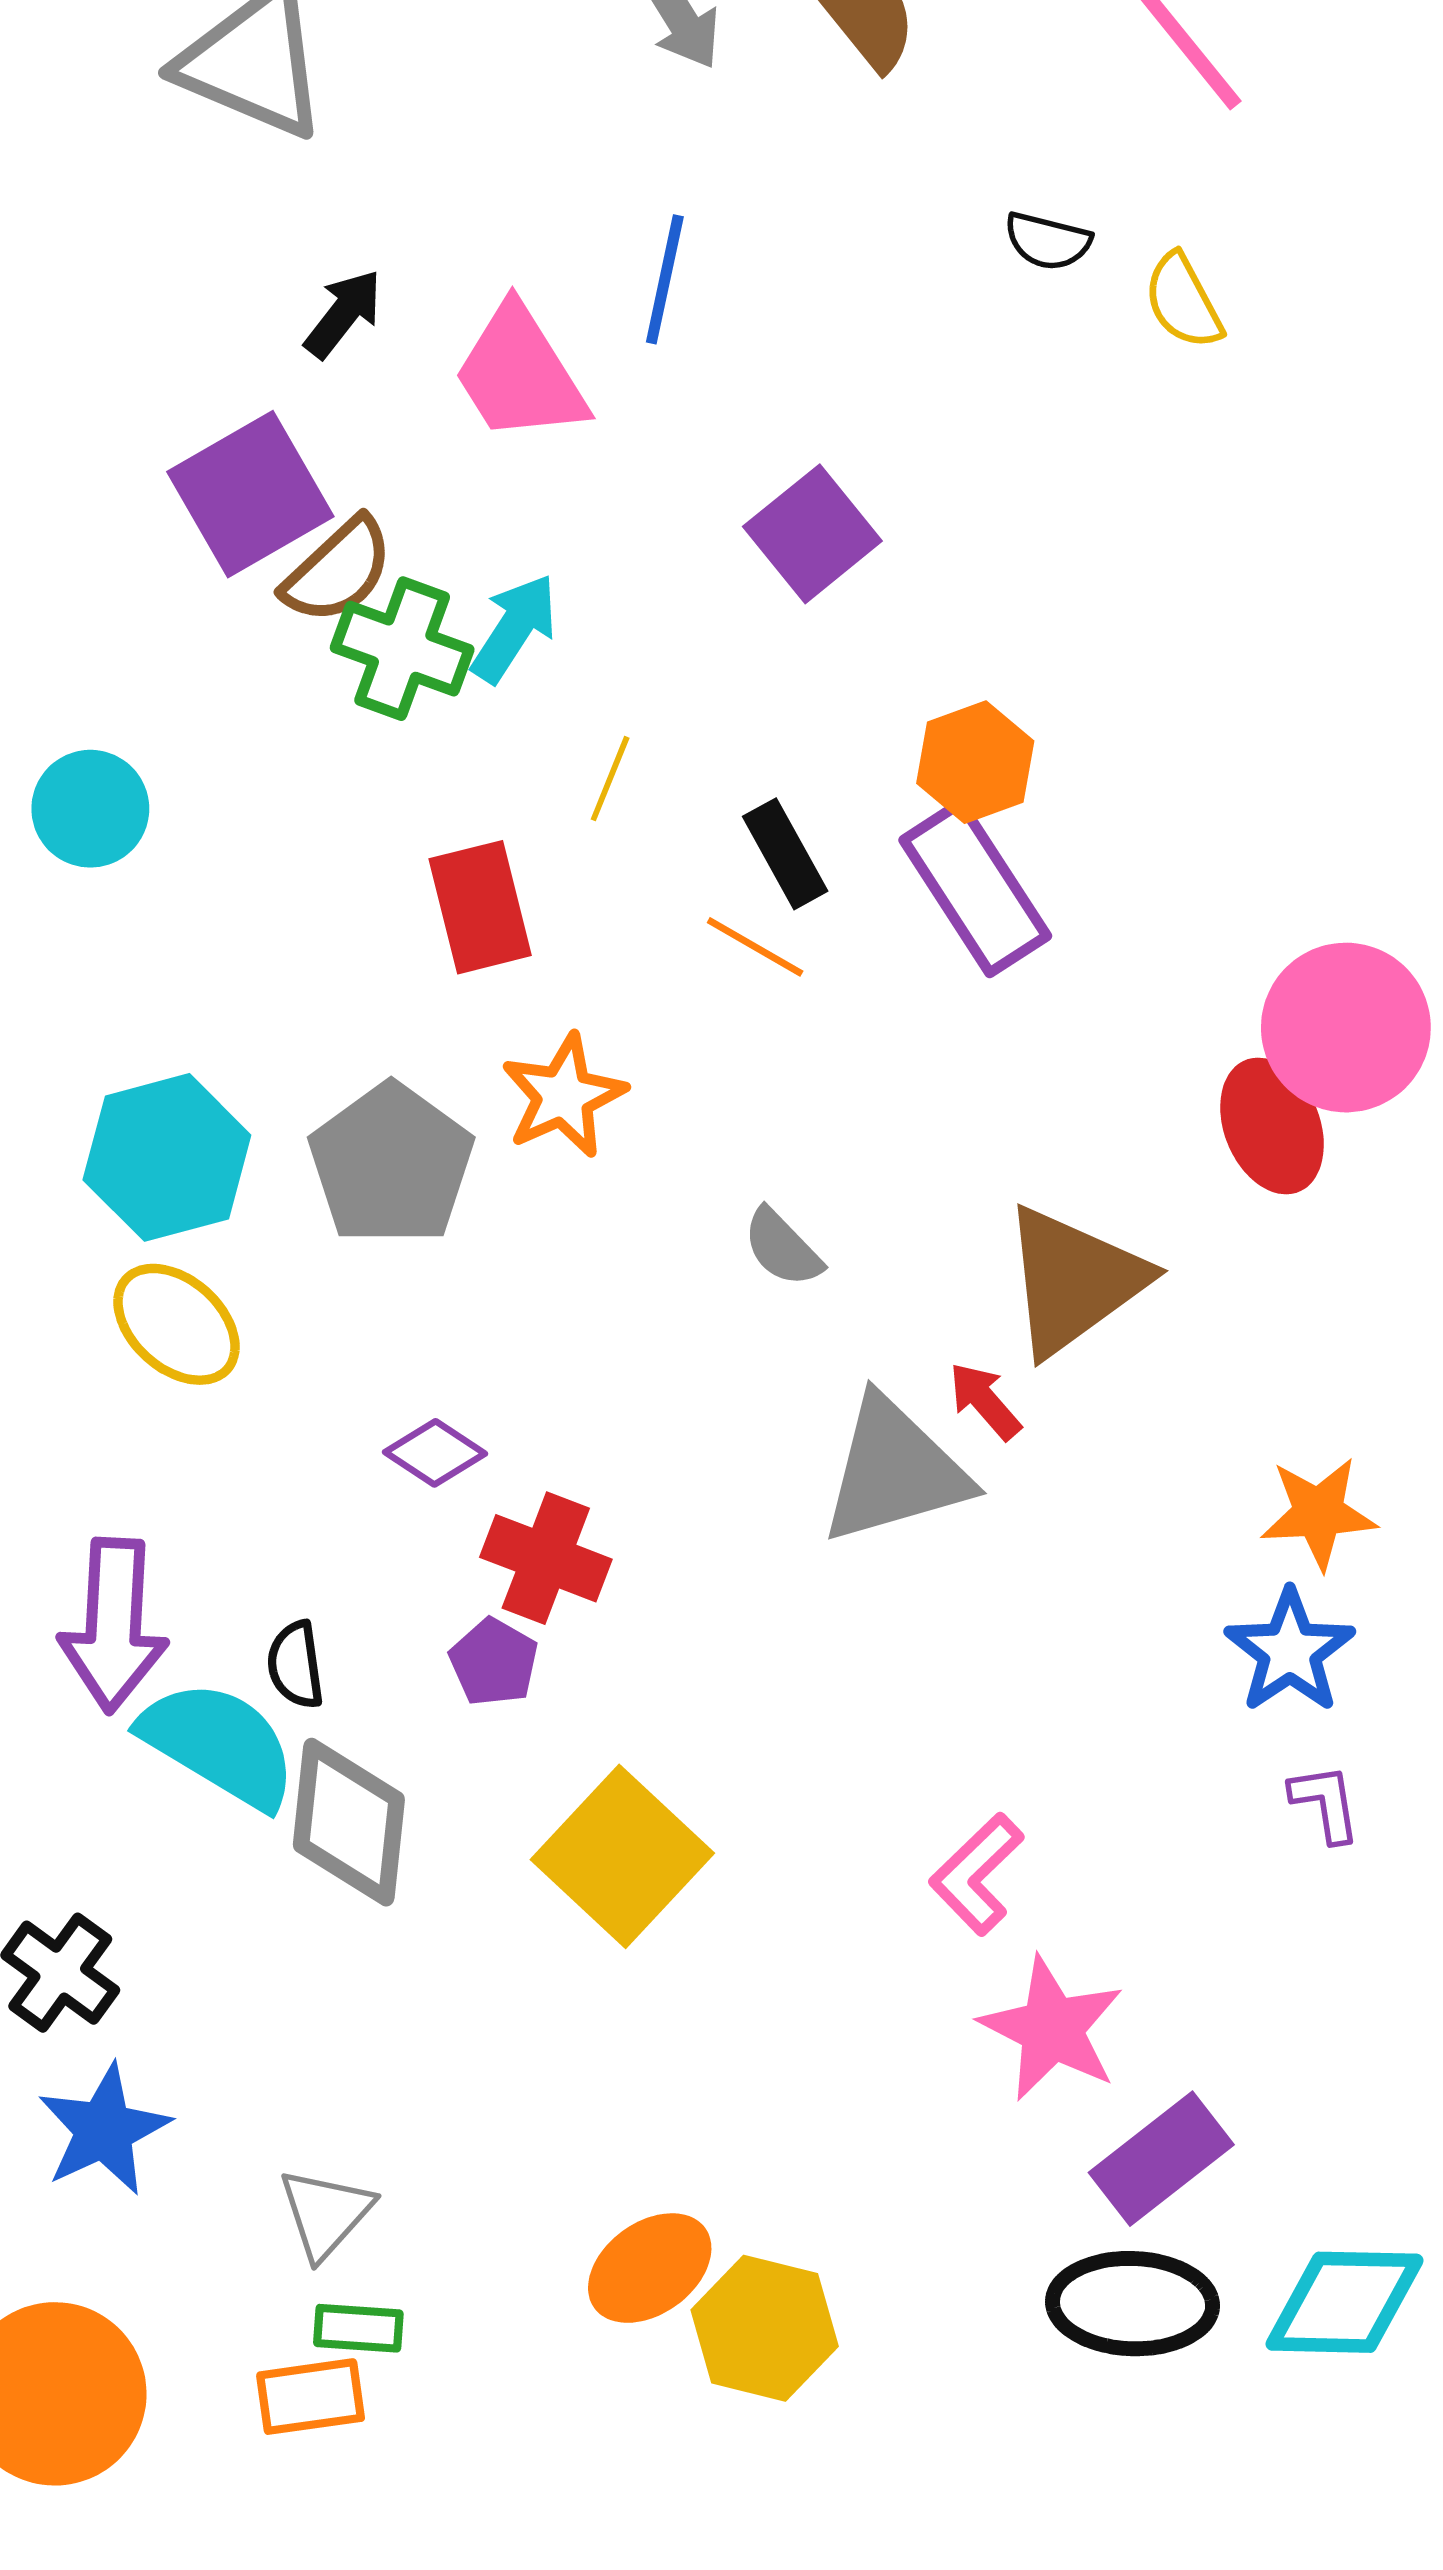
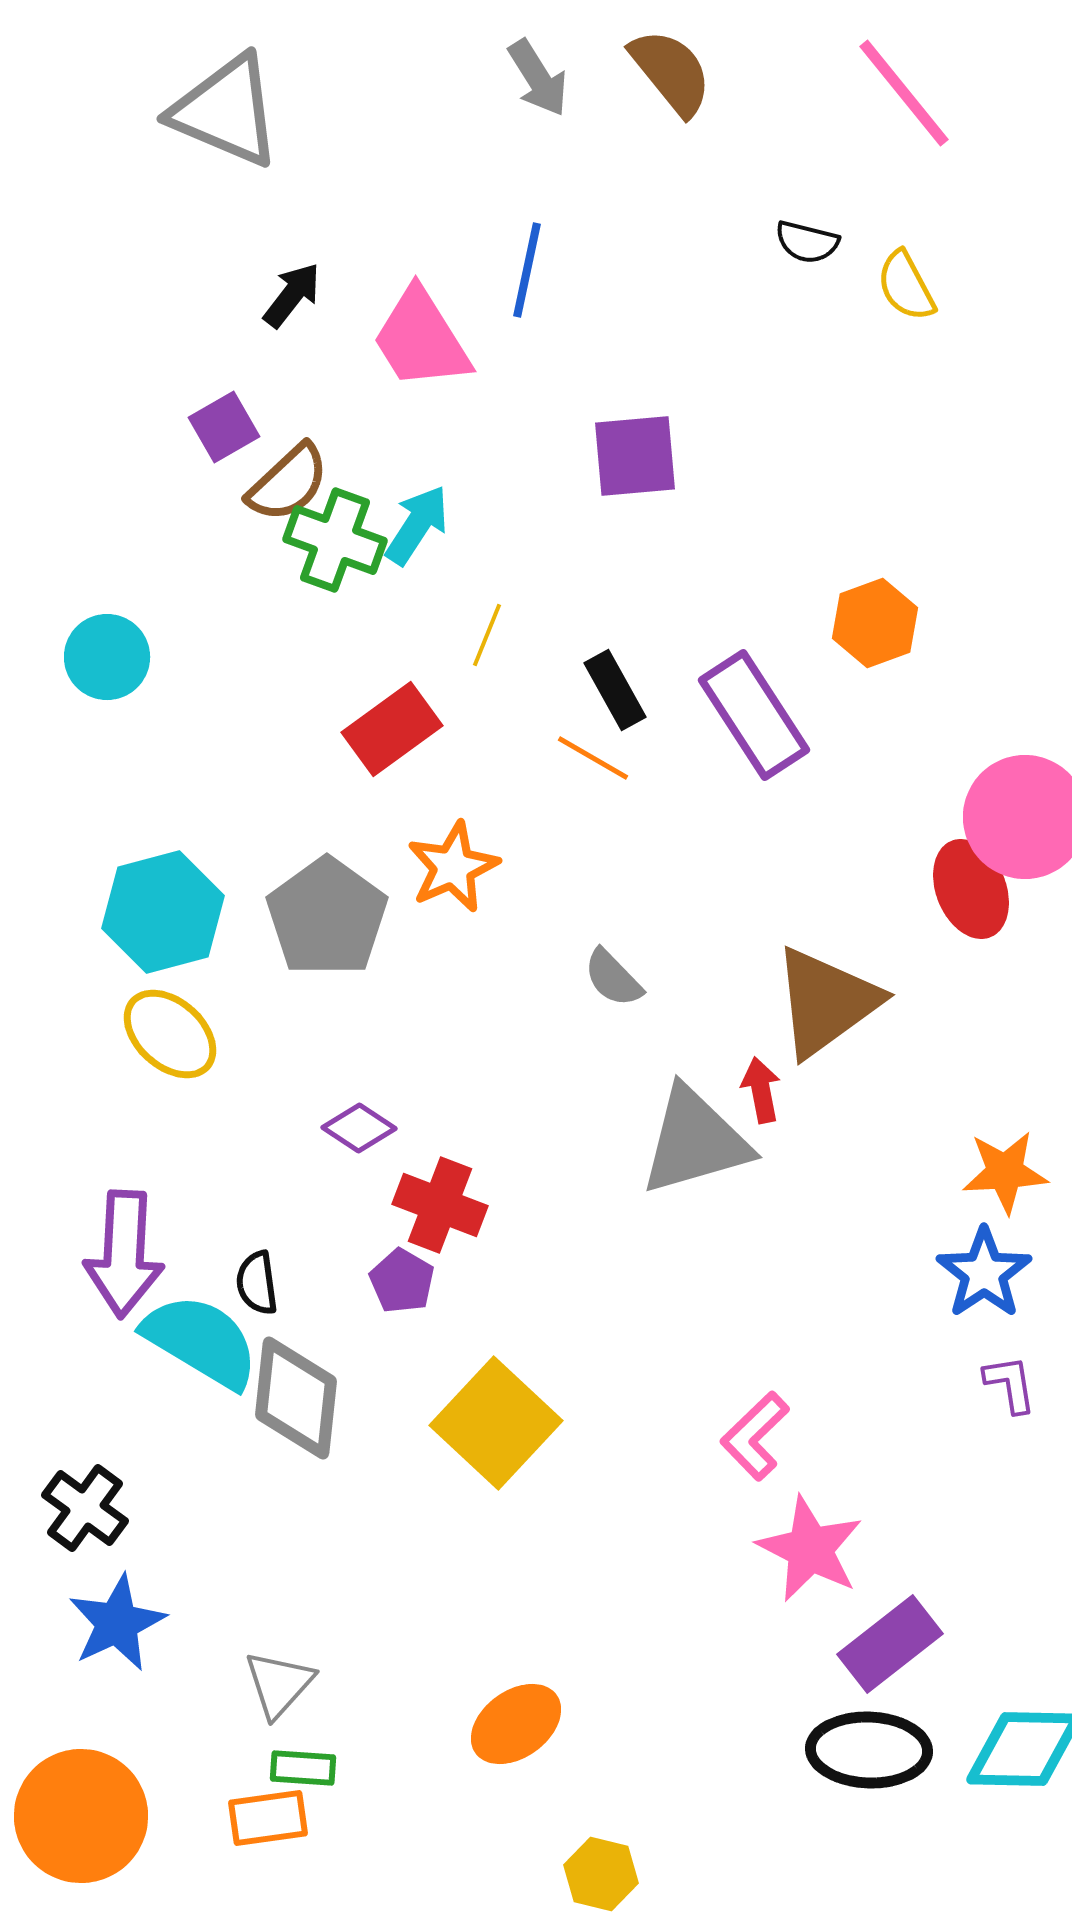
purple square: (250, 494) -> (224, 427), size x0.6
purple square: (812, 534) -> (635, 456), turned 34
orange hexagon: (975, 762) -> (875, 623), moved
red rectangle: (480, 907) -> (392, 729), turned 68
red arrow: (985, 1401) -> (761, 1090), turned 30
yellow hexagon: (765, 2328) -> (601, 1874), moved, size x0.7

